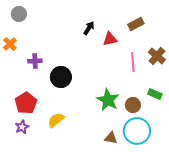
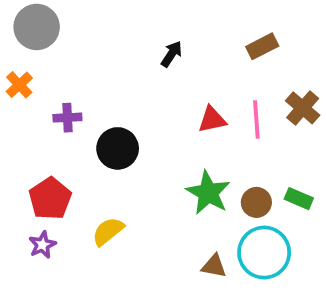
gray circle: (19, 14) -> (37, 27), size x1.5
red triangle: (110, 39) -> (212, 120), moved
green rectangle: (155, 94) -> (299, 199), moved

